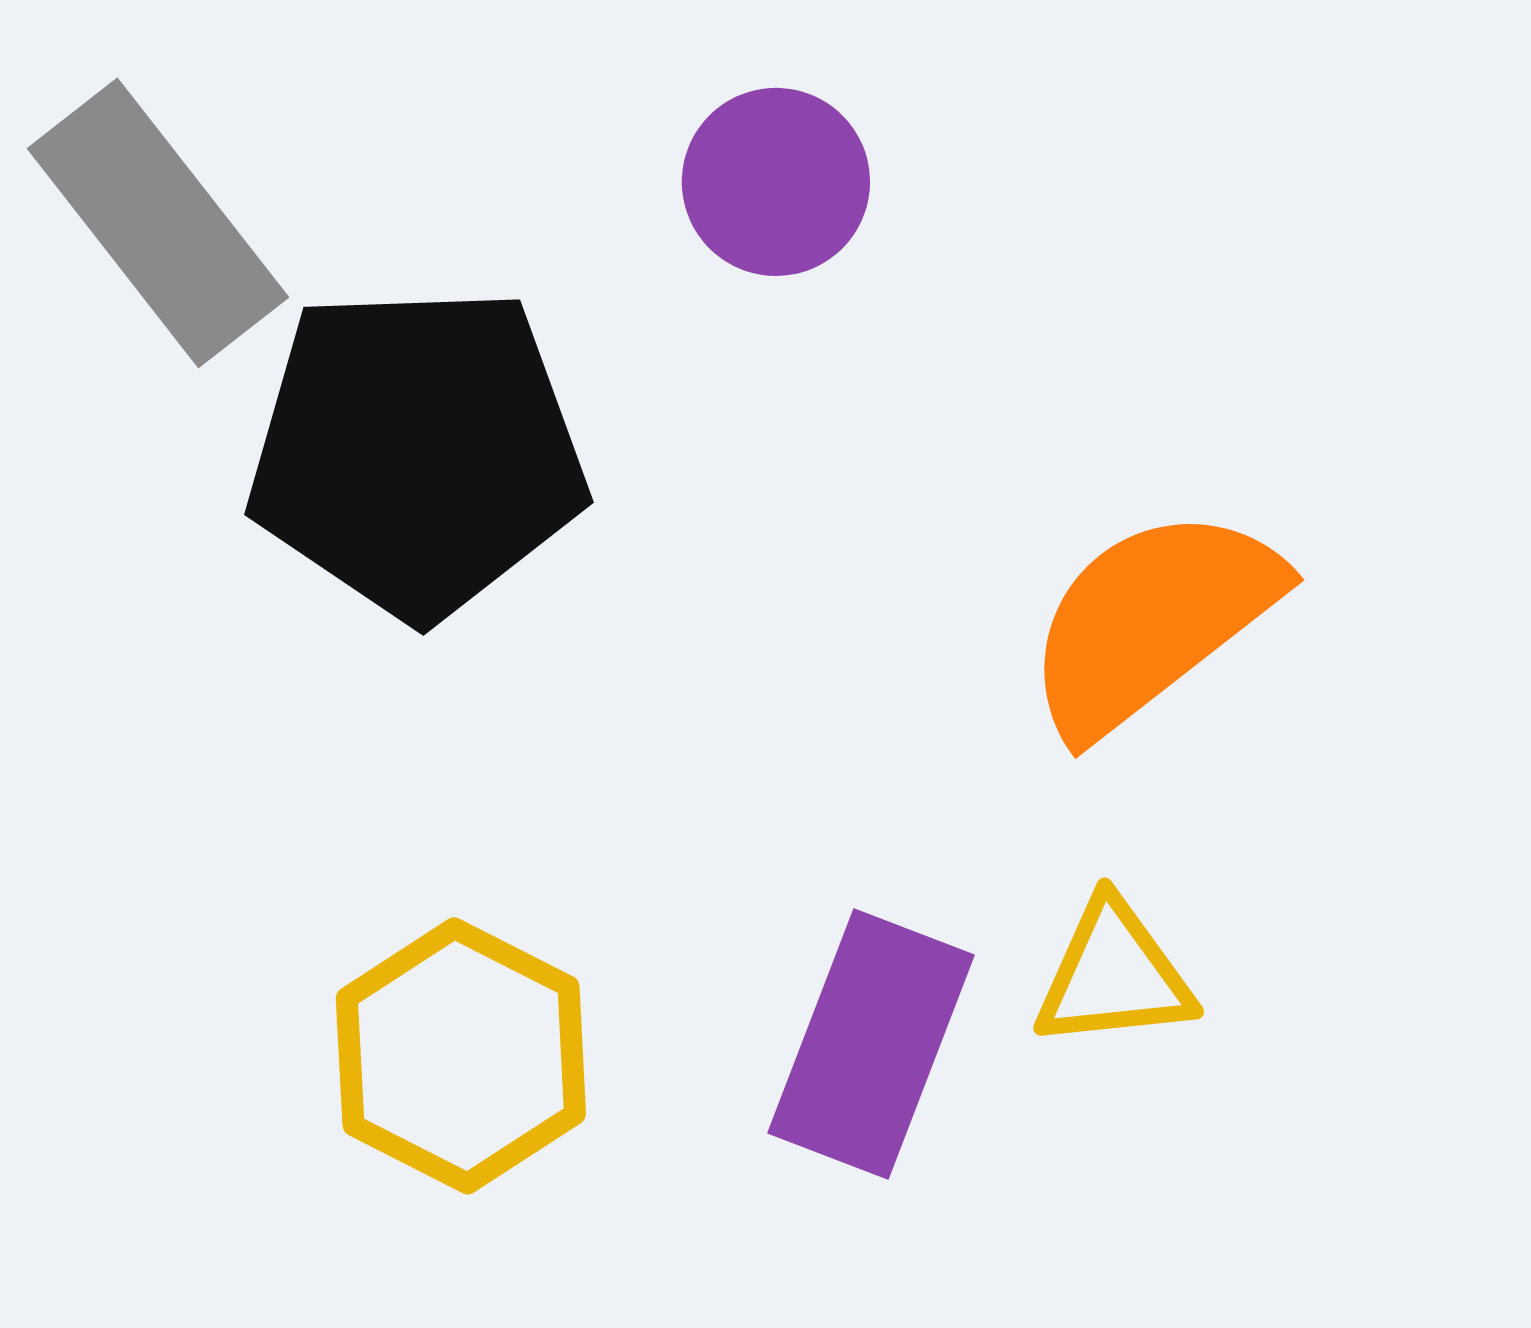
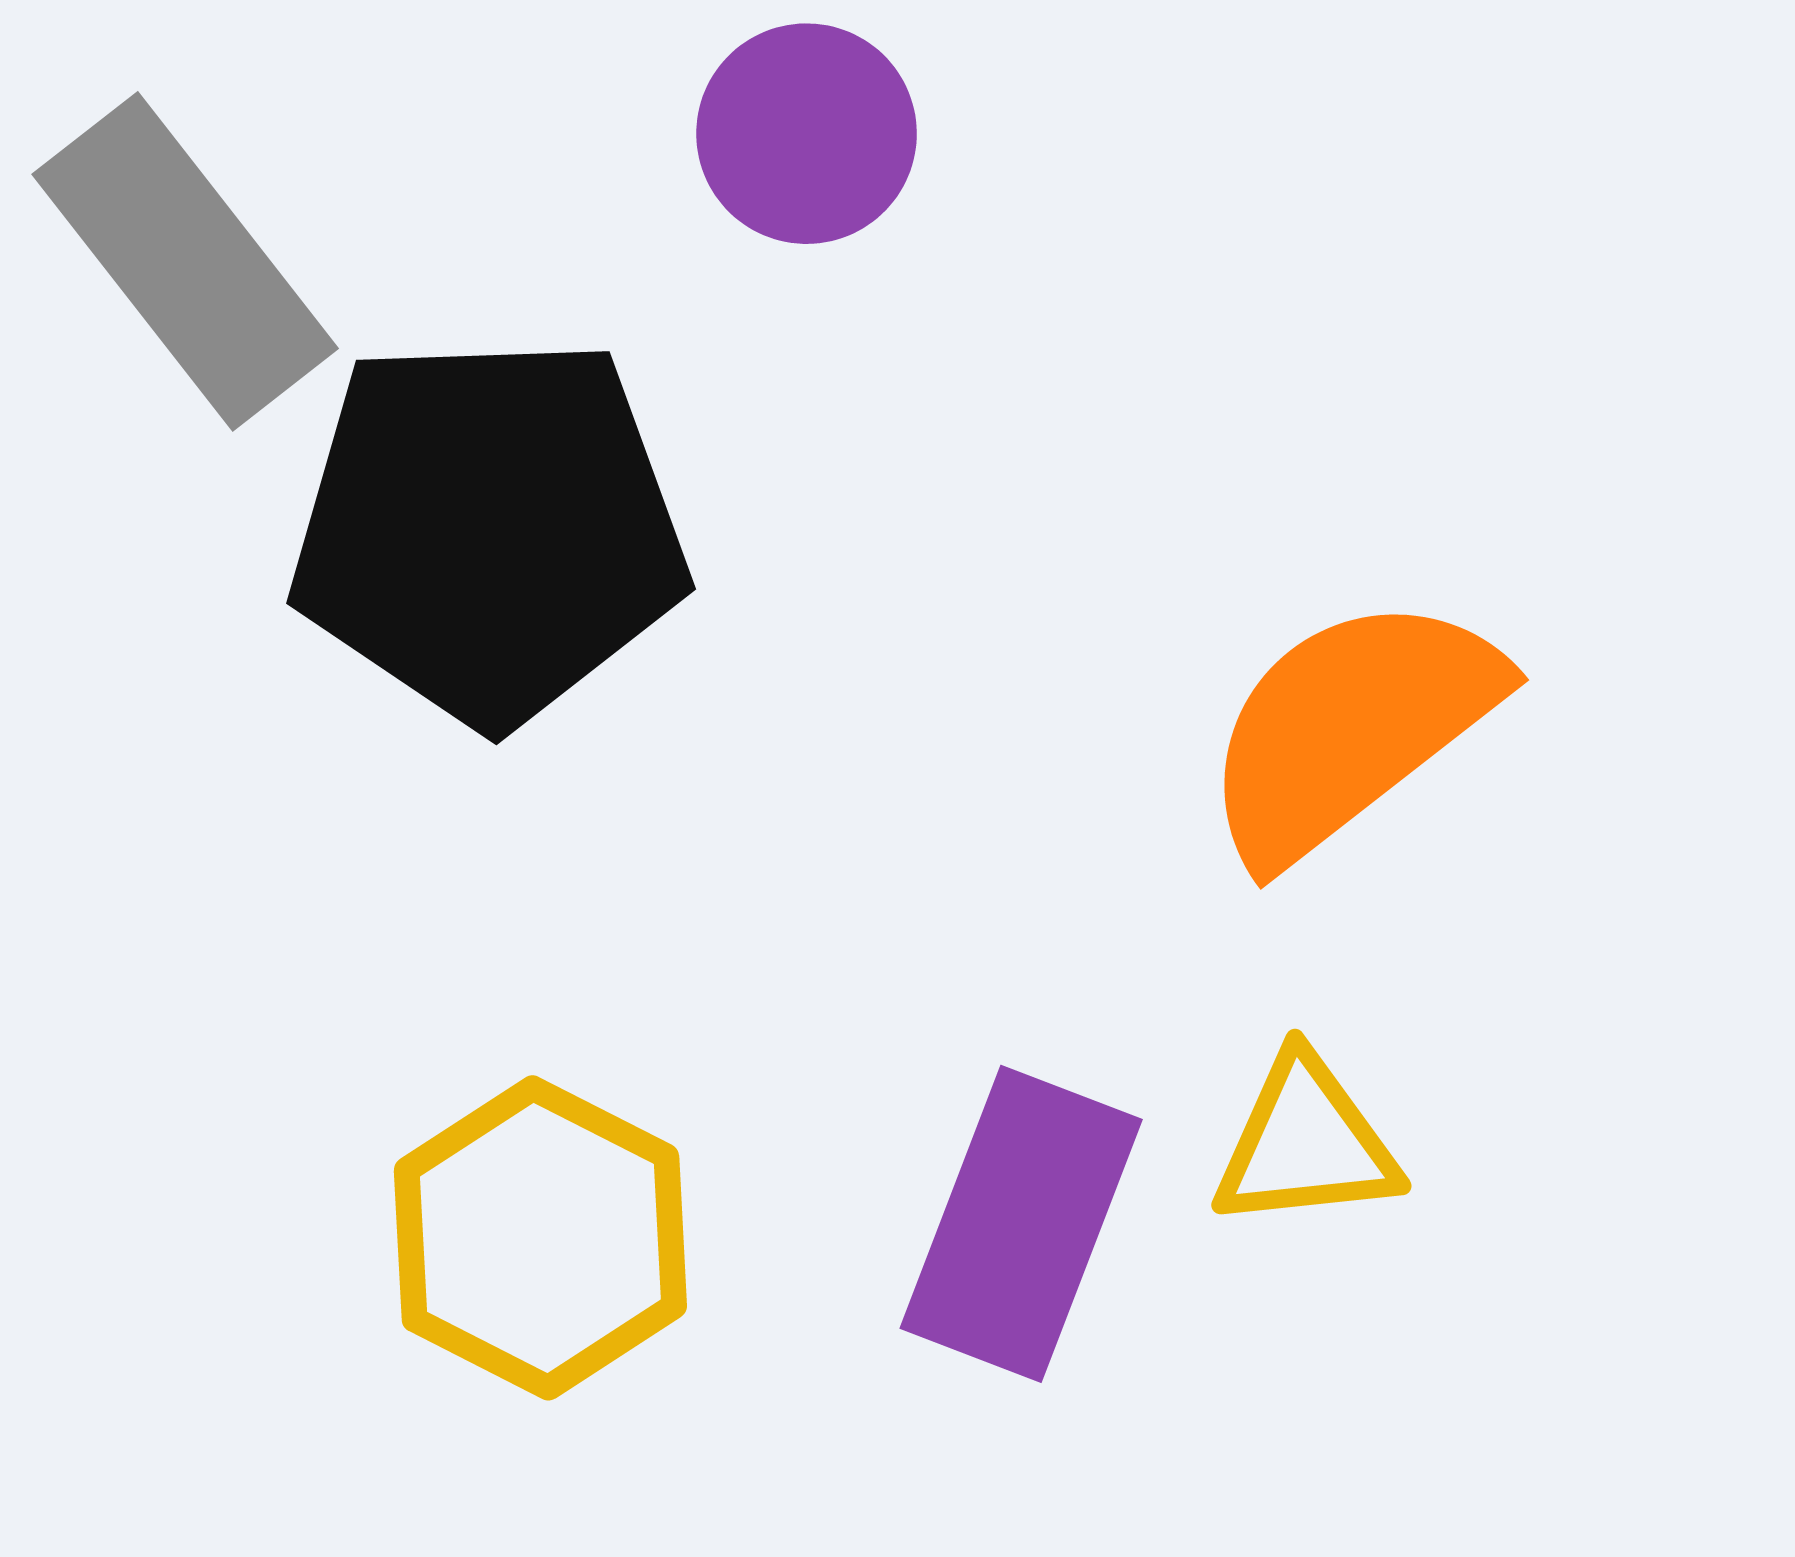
purple circle: (776, 182) -> (807, 134), moved

